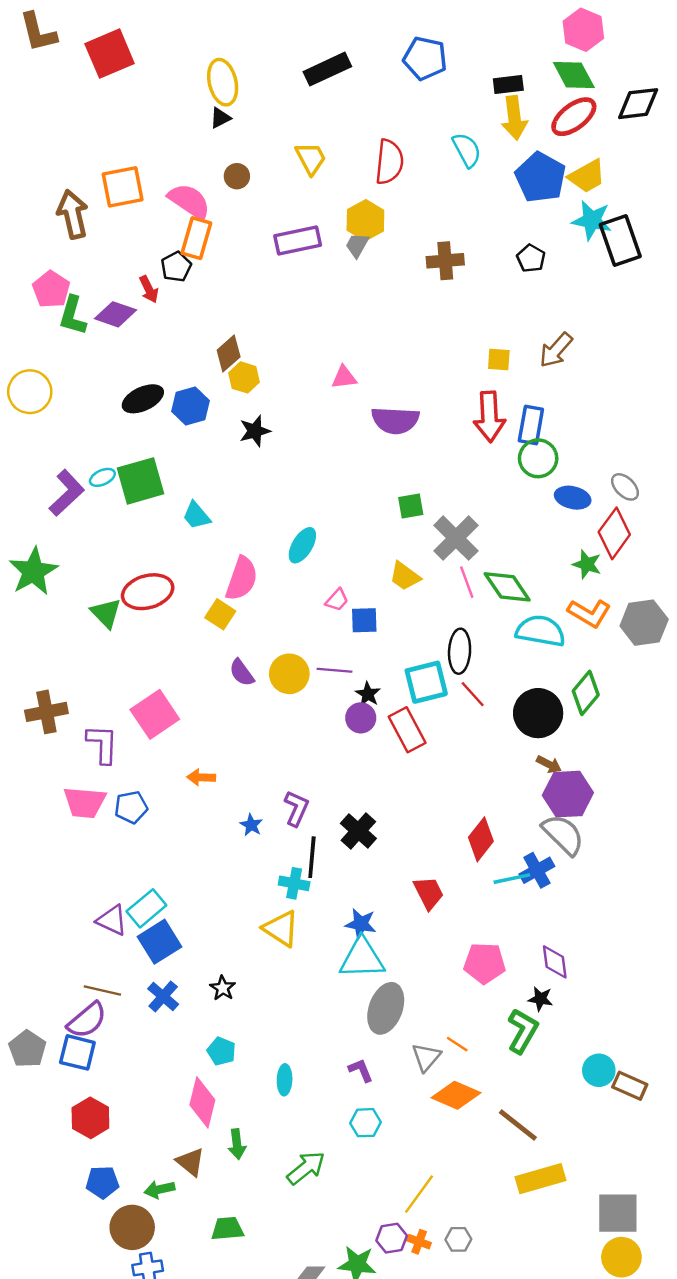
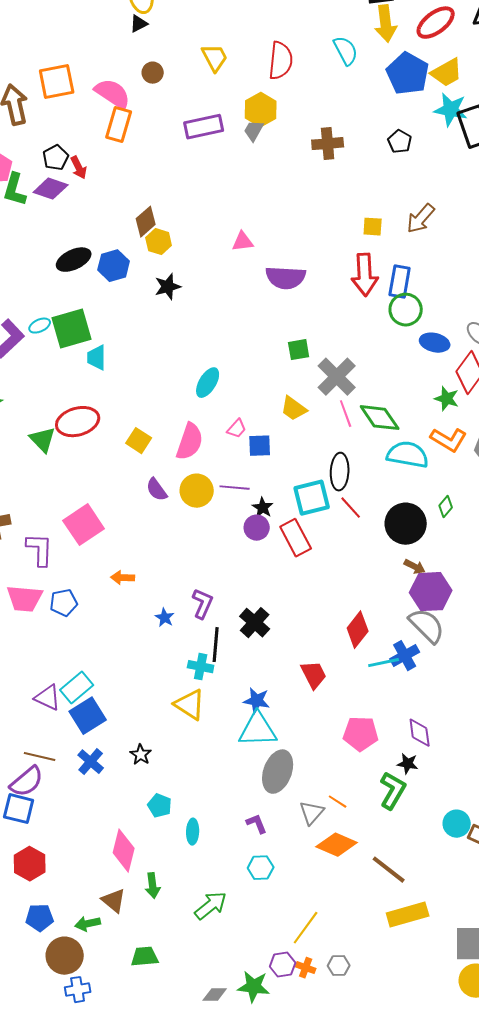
black pentagon: (176, 267) -> (56, 158), moved
cyan trapezoid: (196, 515) -> (97, 358), moved, turned 40
pink semicircle: (242, 579) -> (190, 442), moved
green diamond: (586, 693) -> (446, 507), size x0.6
cyan pentagon: (221, 1051) -> (160, 806), moved

